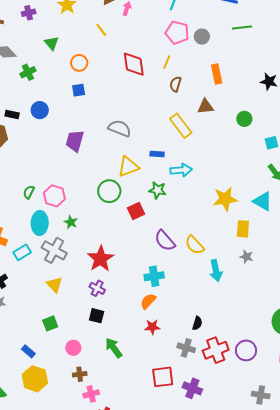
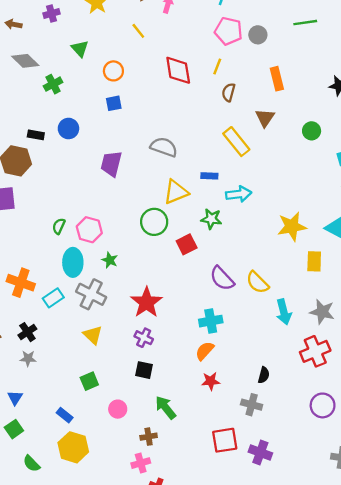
brown triangle: (206, 107) -> (265, 118), turned -48
gray star: (246, 257) -> (322, 312), moved, size x1.5
red cross: (216, 350) -> (315, 351), moved
brown cross: (80, 374) -> (149, 437), moved

